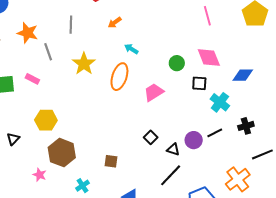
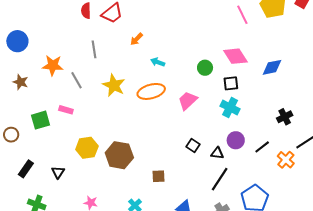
pink line: (207, 16) -> (242, 15), moved
orange ellipse: (119, 77) -> (151, 91), turned 68
cyan cross: (220, 102) -> (230, 108), moved
black line: (215, 133) -> (262, 147), moved
brown hexagon: (62, 153) -> (119, 155), moved
orange cross: (238, 179) -> (286, 160), moved, size x0.7

